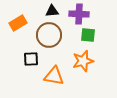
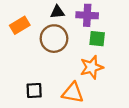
black square: (31, 59) -> (34, 90), moved
orange triangle: (54, 76) -> (73, 93), moved

